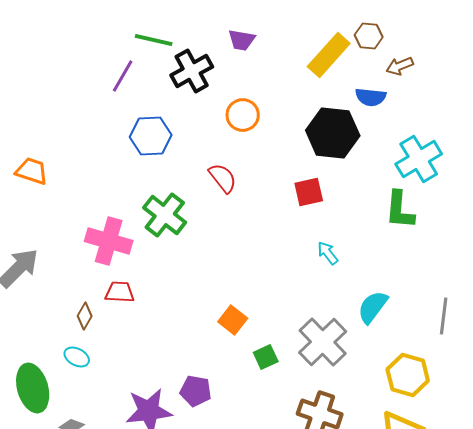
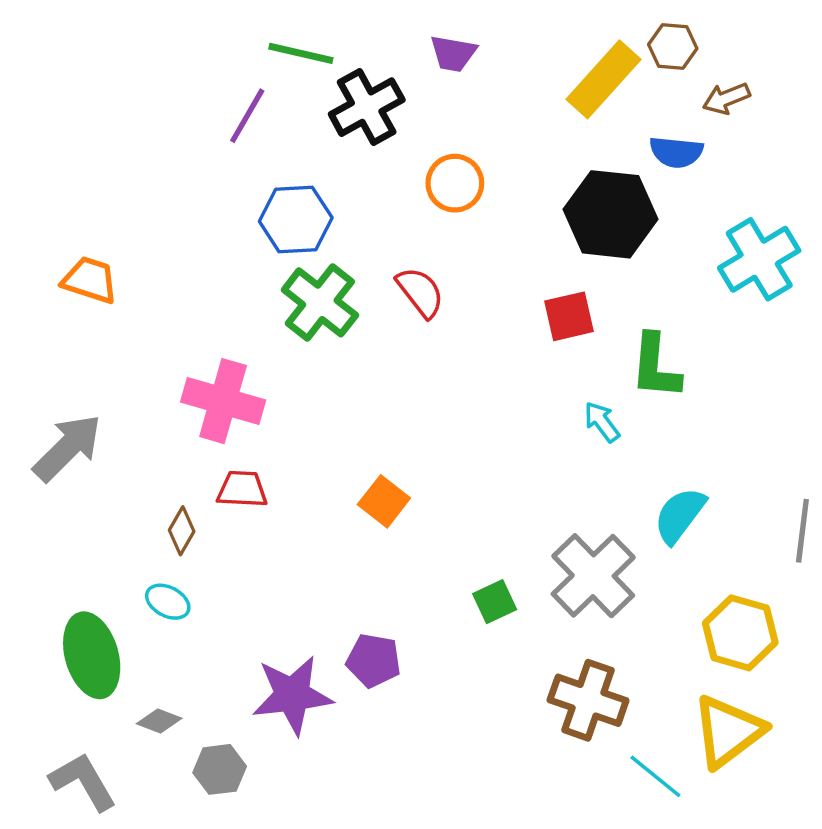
green L-shape: (400, 210) -> (655, 366), moved
green cross: (165, 215) -> (320, 302), moved
orange square: (233, 320) -> (384, 501), moved

